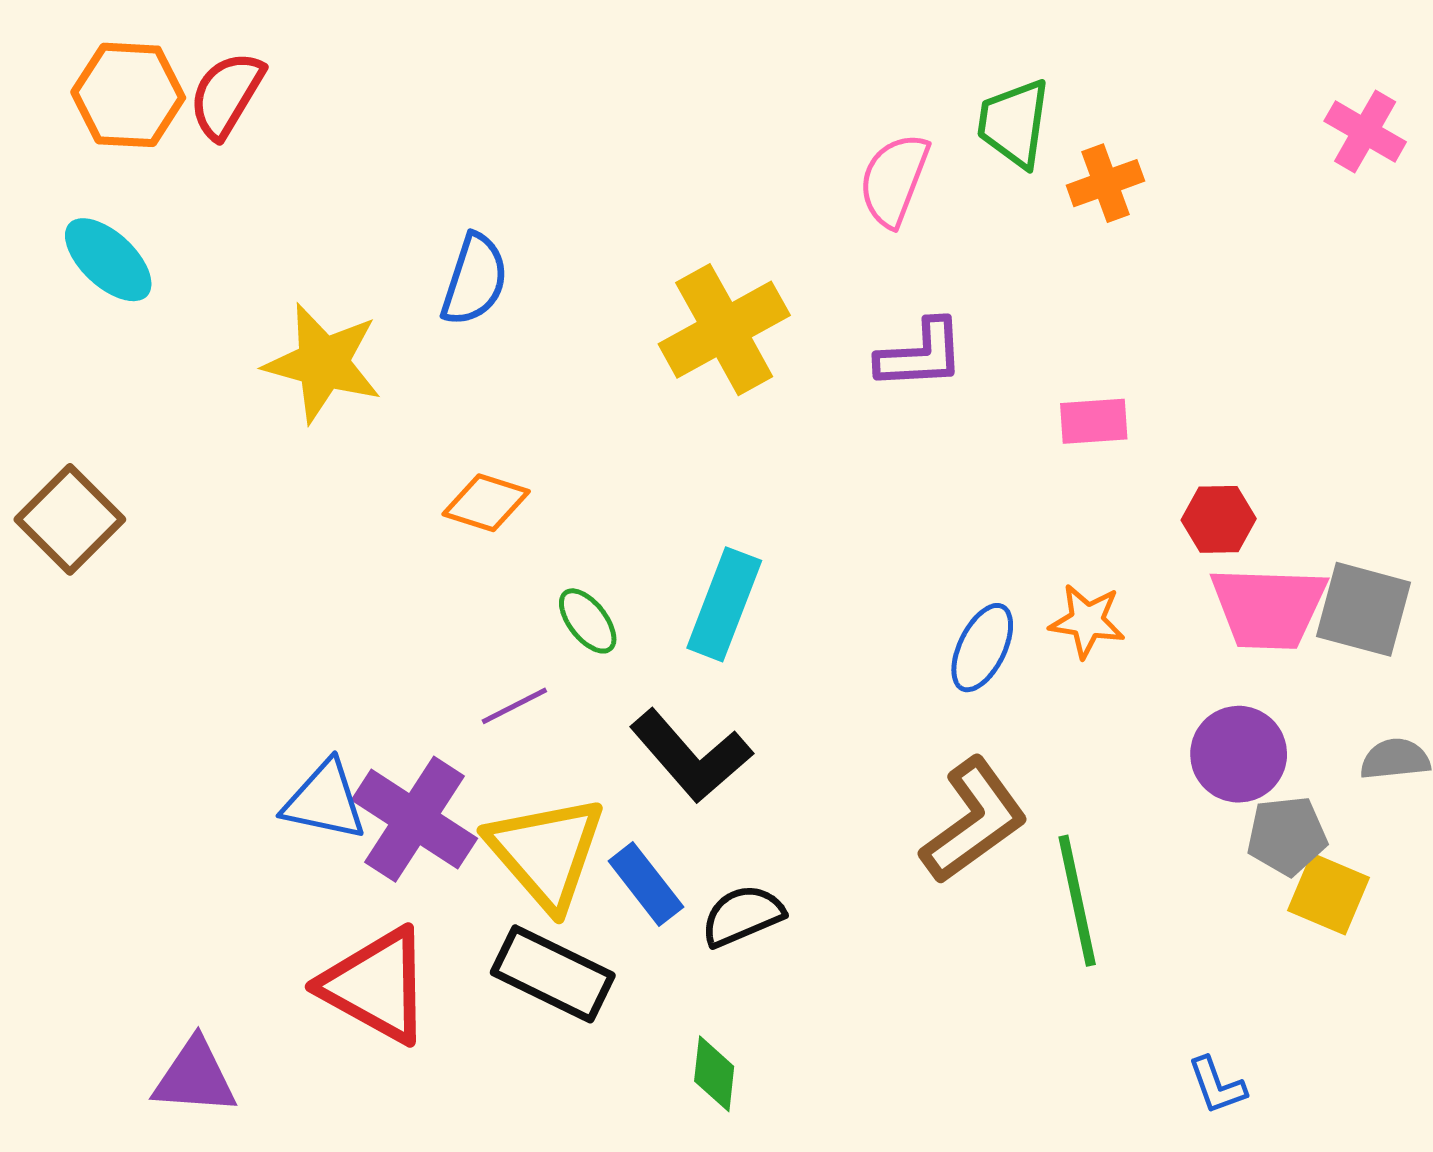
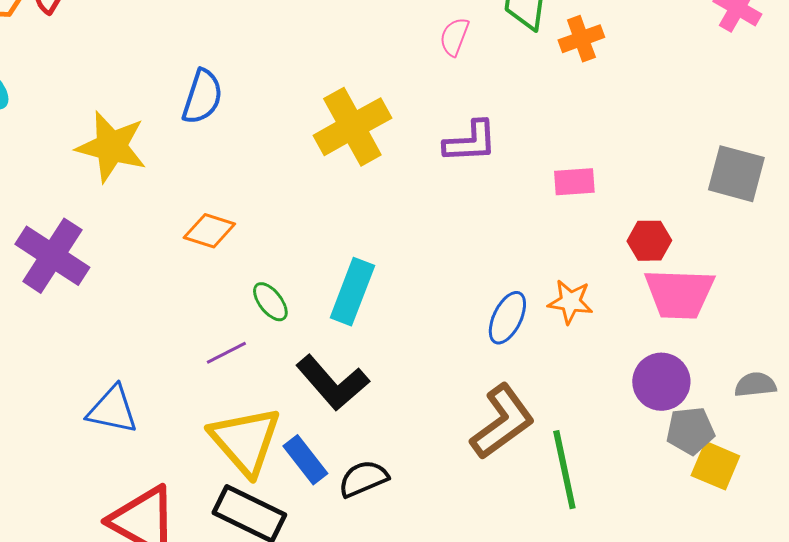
pink semicircle: (894, 180) -> (454, 37), size x0.7
gray square: (1363, 609) -> (736, 174), moved
purple cross: (415, 819) -> (52, 256), moved

